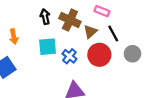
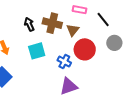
black line: (113, 34) -> (103, 19), moved
blue cross: (69, 56) -> (64, 62), moved

